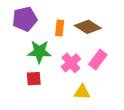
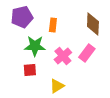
brown diamond: (88, 27) -> (93, 24), moved, turned 60
yellow triangle: (82, 92) -> (57, 86), moved, turned -35

